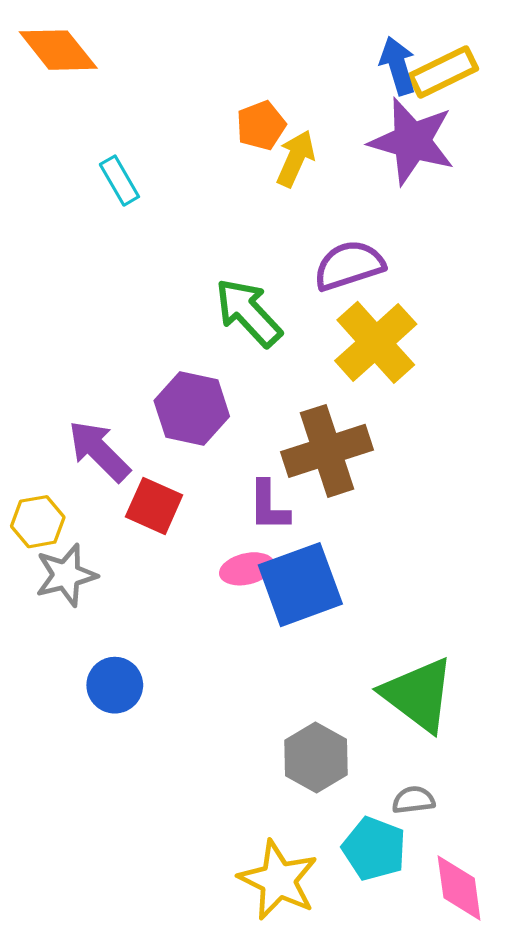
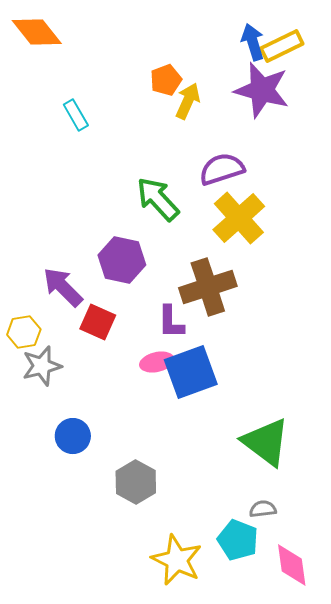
gray hexagon: (316, 757) -> (136, 482), moved

